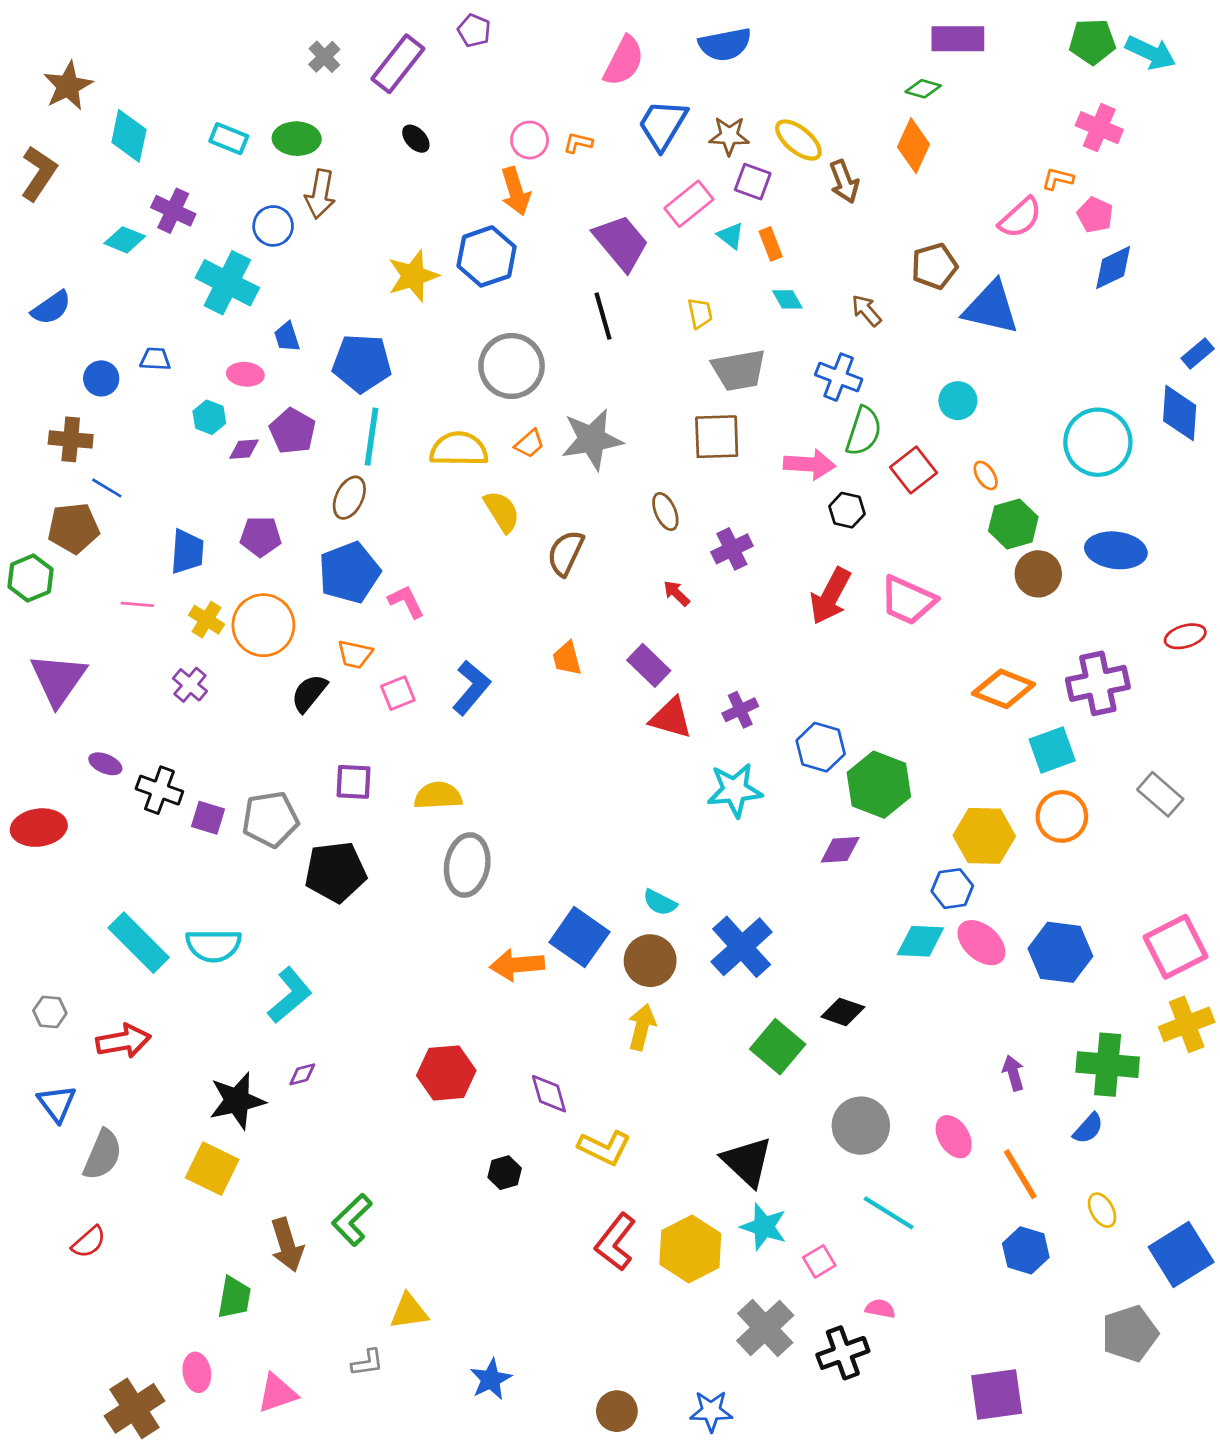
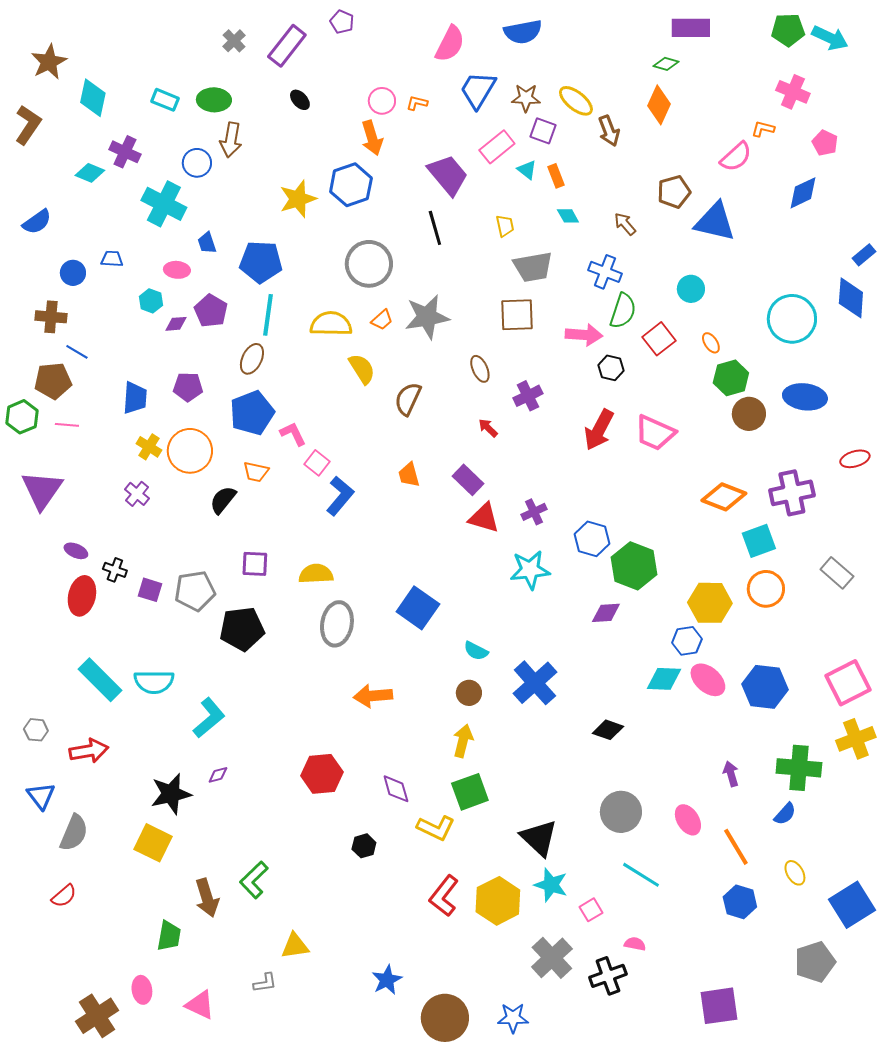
pink pentagon: (1095, 215) -> (825, 143), moved
pink line: (137, 604) -> (67, 425), moved
pink square: (398, 693) -> (317, 463), moved, turned -30
black cross: (159, 790) -> (115, 570), size x0.7
red ellipse: (39, 828) -> (82, 596), moved, turned -69
blue square: (579, 937) -> (418, 608), moved
brown circle: (650, 961) -> (469, 693), size x0.7
green square: (778, 1047) -> (470, 792), moved, turned 30
blue star: (491, 1379) -> (387, 980), moved
pink triangle: (277, 1393) -> (200, 1005), turned 44
brown circle: (617, 1411) -> (445, 1018), size x1.6

